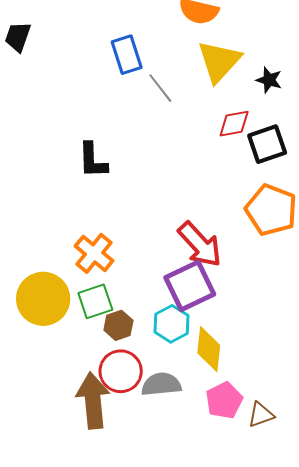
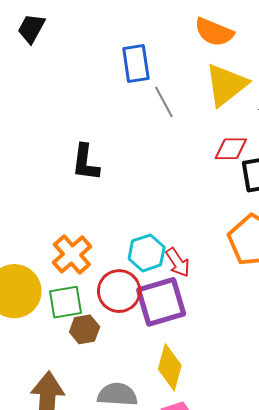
red arrow: (200, 244) -> (178, 262), size x0.6
cyan hexagon: (171, 324) -> (147, 253), moved
red circle: (121, 371) -> (119, 291), moved

